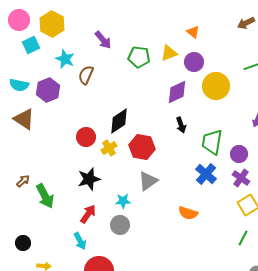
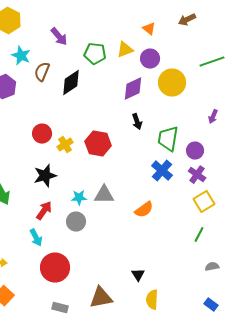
brown arrow: (246, 23) -> (187, 20), moved
black diamond: (119, 121) -> (71, 83), moved
gray triangle: (148, 181) -> (104, 195), moved, turned 35
orange semicircle: (188, 213) -> (144, 210), turned -54

